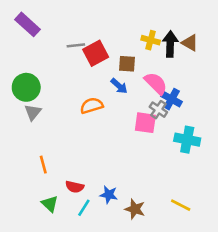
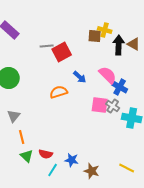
yellow cross: (151, 40) -> (105, 30), moved
brown square: (127, 64) -> (95, 36), moved
gray cross: (158, 110) -> (113, 106), moved
gray triangle: (33, 112) -> (14, 116), moved
green triangle: (50, 204) -> (27, 156), moved

